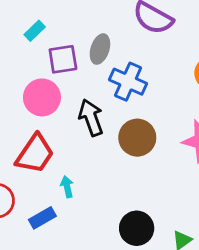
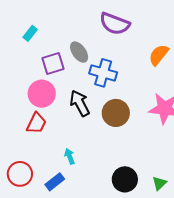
cyan rectangle: (35, 31) -> (30, 33), moved
gray ellipse: (100, 49) -> (79, 52), turned -45
red trapezoid: (35, 154) -> (36, 123), moved, size x0.7

